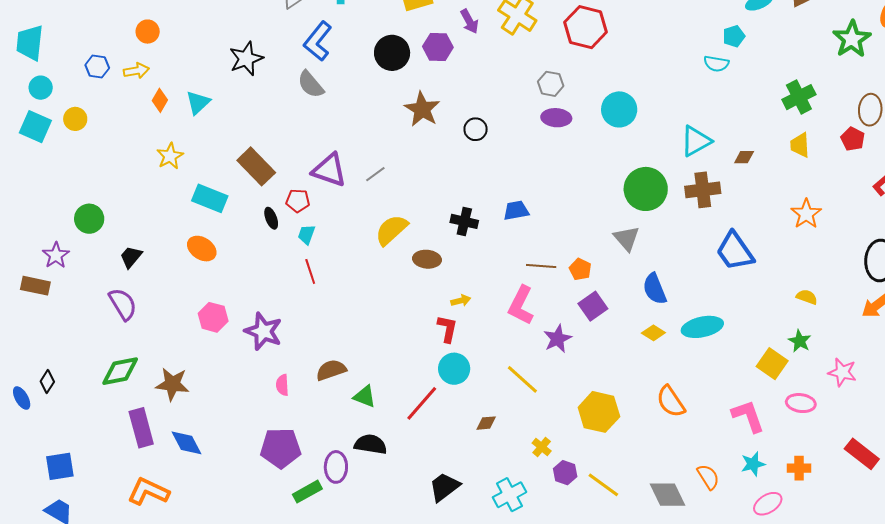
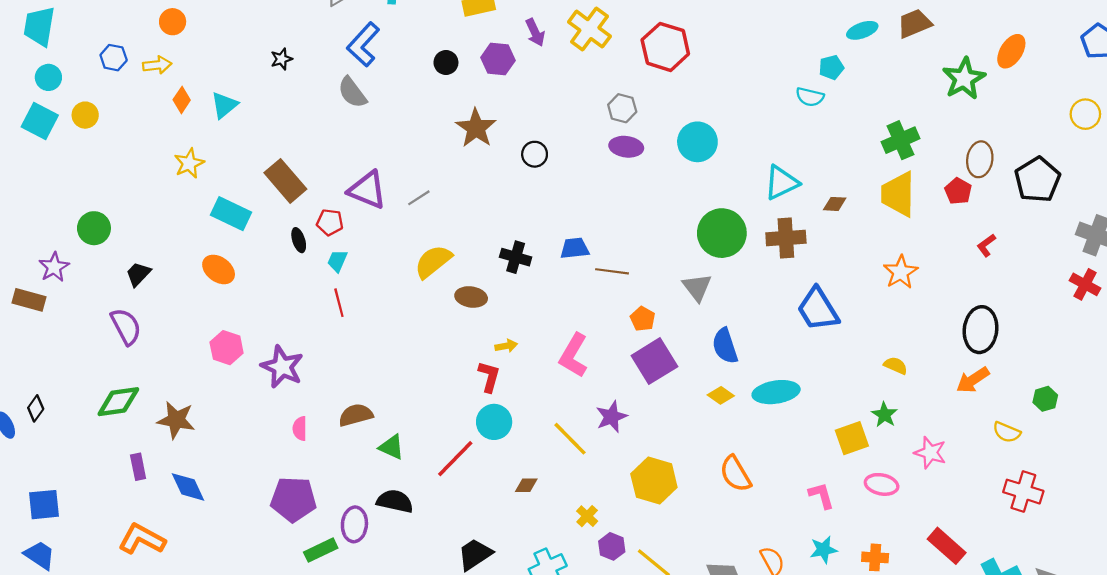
black circle: (392, 53) -> (446, 63), size x0.6
black star: (246, 59) -> (281, 59), size x0.6
yellow trapezoid: (800, 145) -> (898, 194), size x1.6
brown line: (541, 266) -> (612, 271), moved
purple square: (593, 306) -> (654, 361), size x1.4
purple star: (558, 339) -> (612, 417), moved
yellow square: (772, 364) -> (852, 438), turned 32
pink L-shape: (748, 416) -> (821, 495), size x0.7
purple rectangle: (141, 428) -> (138, 467), size x0.6

